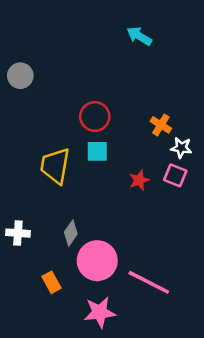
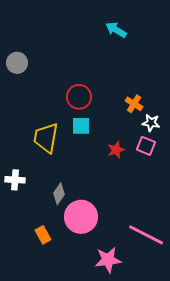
white cross: (18, 233) -> (15, 180), moved
pink line: (149, 282) -> (146, 235), moved
pink star: (100, 312) -> (108, 260), moved

